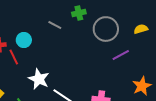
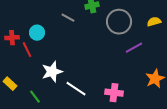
white star: (39, 79) -> (52, 72), turned 30

